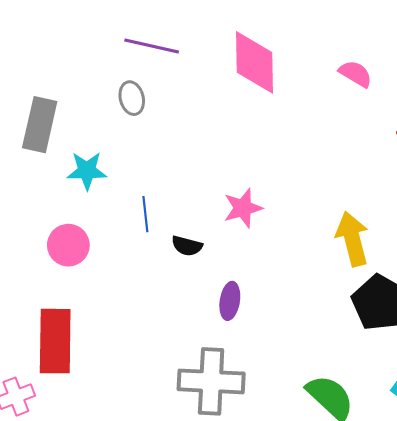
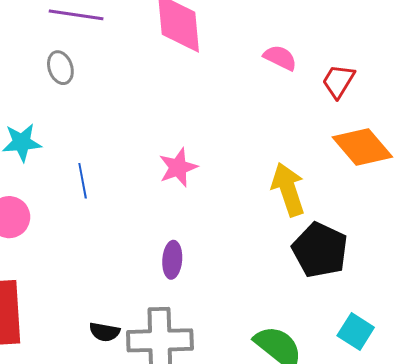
pink semicircle: (356, 74) -> (280, 58), moved
black semicircle: (187, 246) -> (104, 332), moved

